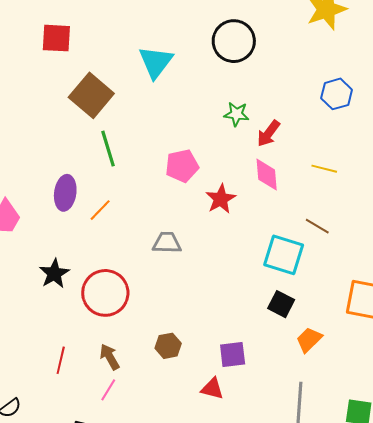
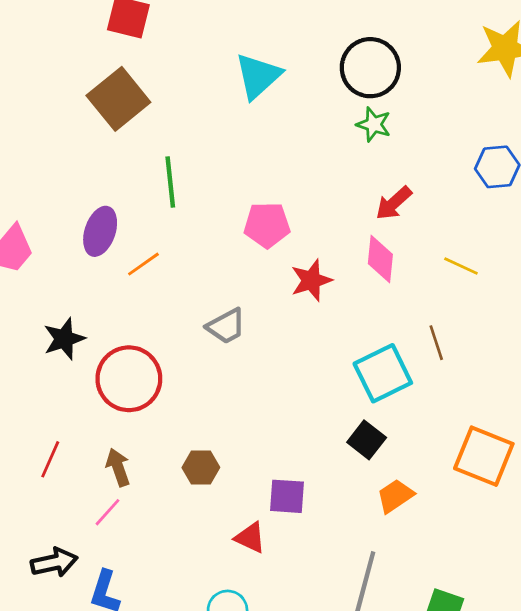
brown square: (91, 95) -> (118, 99), moved
green star: (236, 114) -> (374, 124), moved
brown line: (317, 226) -> (436, 343), turned 30
gray trapezoid: (167, 243) -> (226, 326), turned 140
cyan square: (284, 255) -> (383, 373), turned 36

